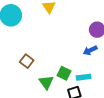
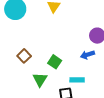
green square: (64, 73) -> (55, 62), moved

